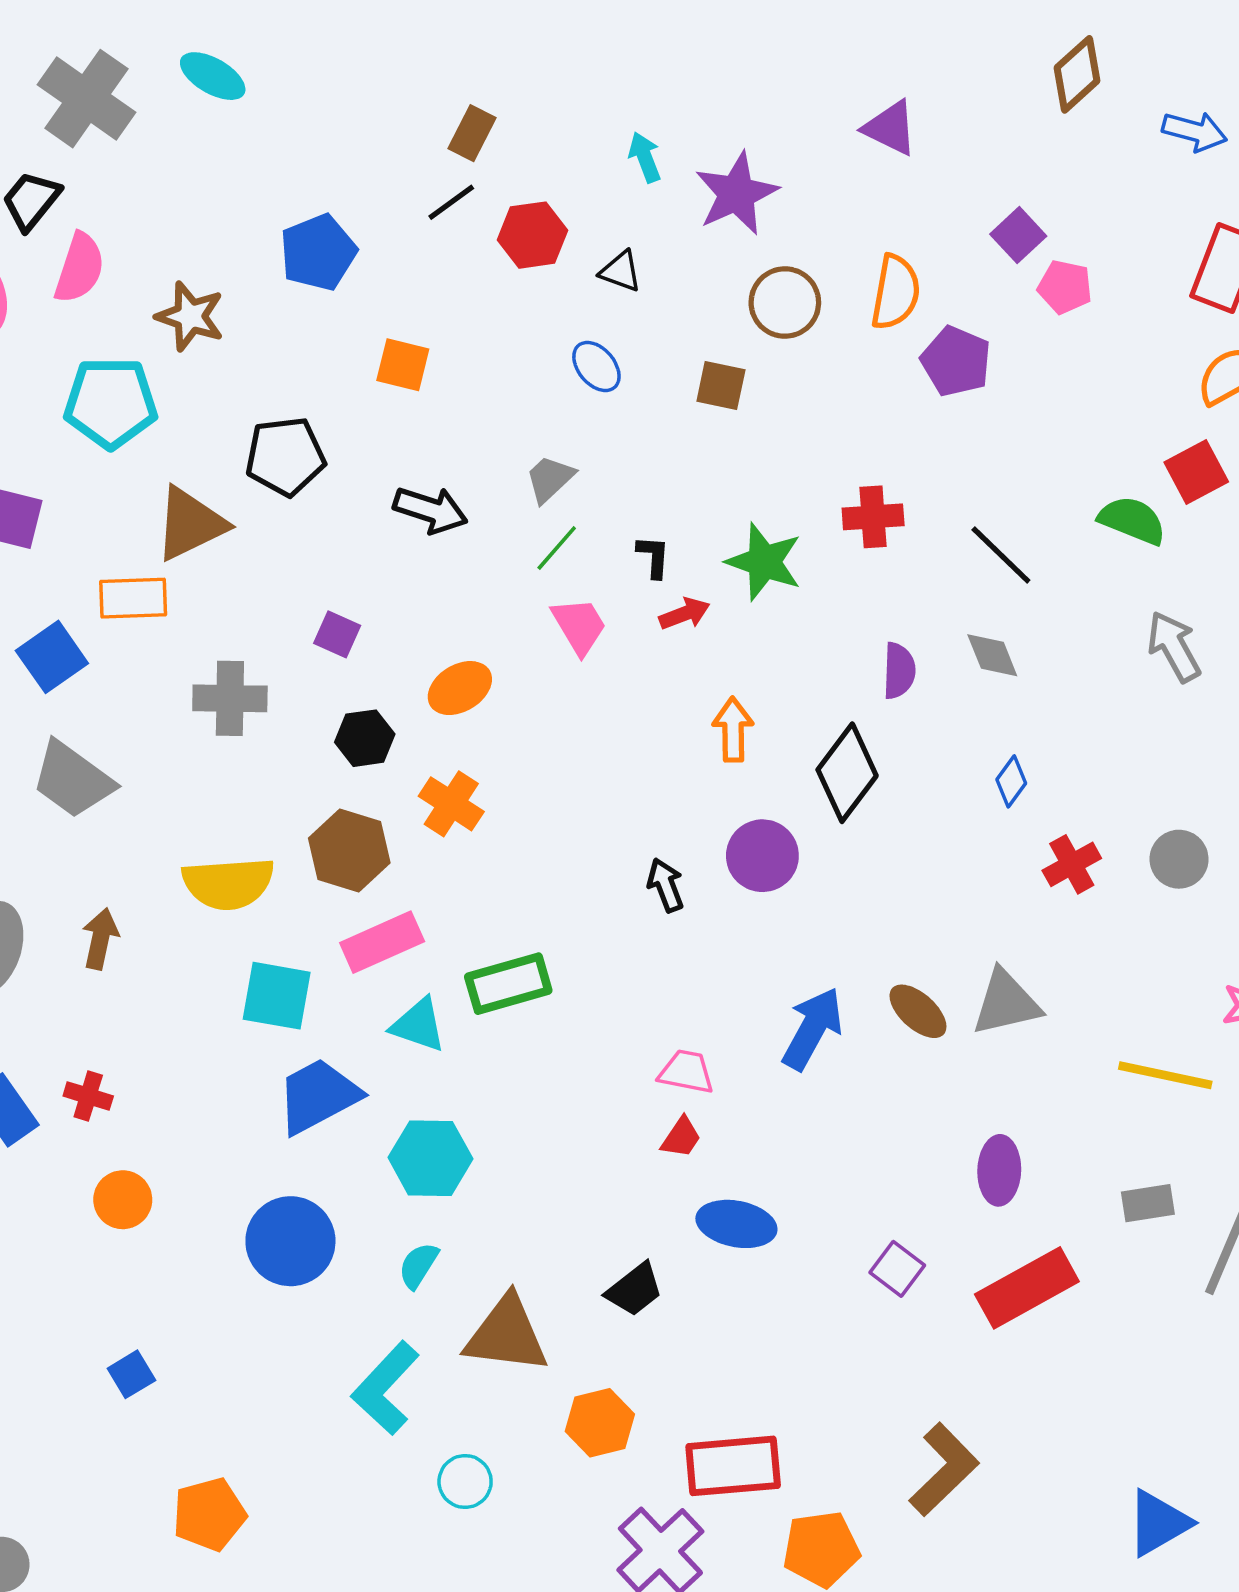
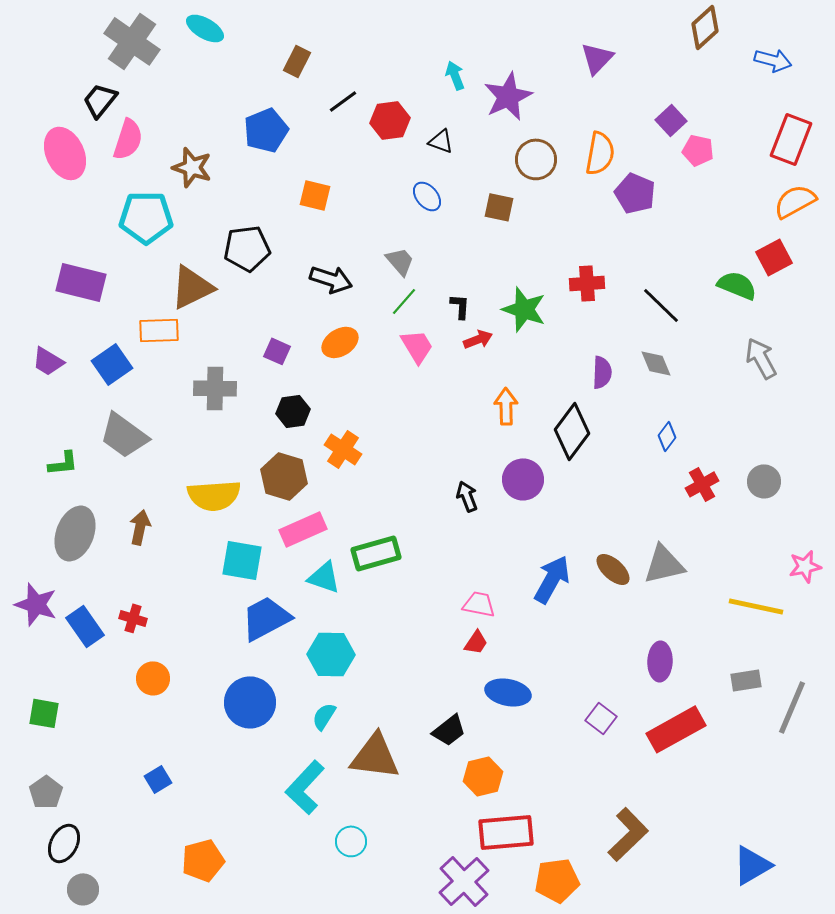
purple triangle: (890, 128) -> (597, 58), turned 48
brown rectangle: (472, 133) -> (297, 61), moved
gray trapezoid: (550, 479) -> (400, 261), turned 92
orange ellipse: (460, 688) -> (340, 342), moved
orange hexagon: (600, 1423) -> (483, 776), moved

